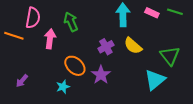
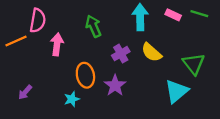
green arrow: (71, 22) -> (93, 26), moved
orange line: (14, 36) -> (16, 41), turned -42
orange ellipse: (75, 66) -> (85, 75), turned 35

